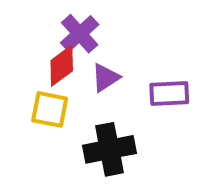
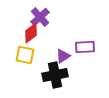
purple triangle: (106, 78) -> (63, 56), moved

